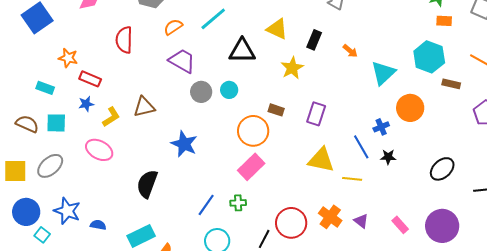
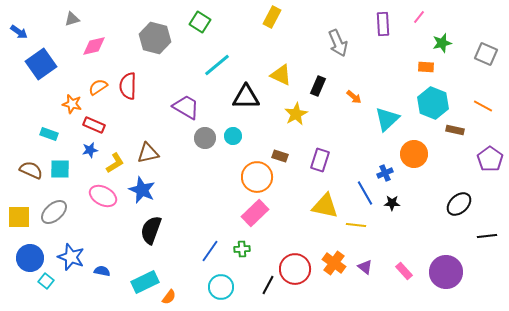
orange rectangle: (444, 21) -> (426, 67), moved
orange semicircle: (173, 27) -> (98, 87), moved
blue star: (184, 144) -> (142, 190), moved
black ellipse: (442, 169) -> (459, 204), moved

